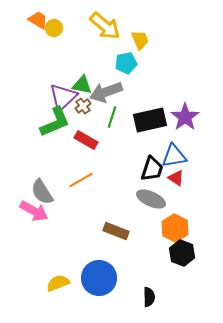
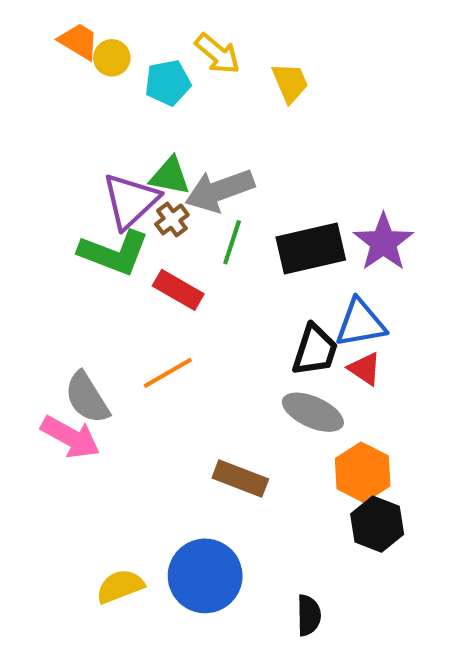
yellow arrow: (105, 26) -> (218, 54), size x0.7
cyan pentagon: (126, 63) -> (168, 83), moved
green L-shape: (55, 122) -> (114, 253), turned 44

